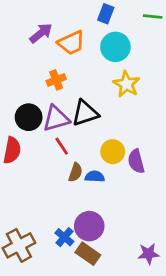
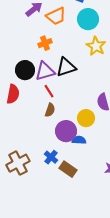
yellow circle: (113, 152) -> (86, 118), moved
brown semicircle: (75, 172) -> (50, 110), moved
blue semicircle: (95, 176) -> (79, 140), moved
purple circle: (89, 226) -> (66, 131), moved

